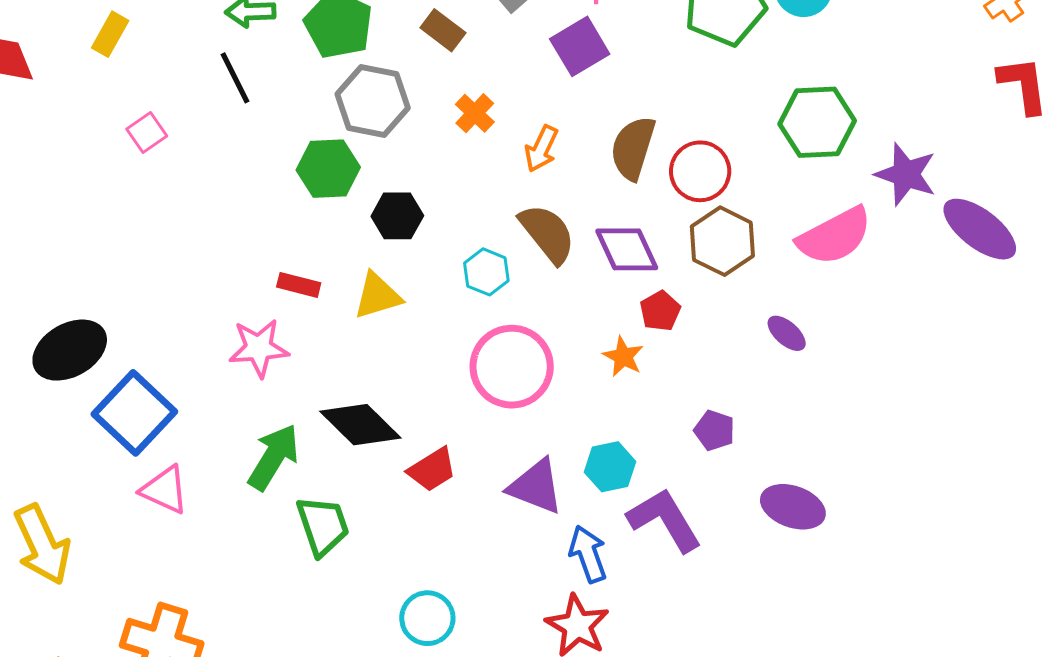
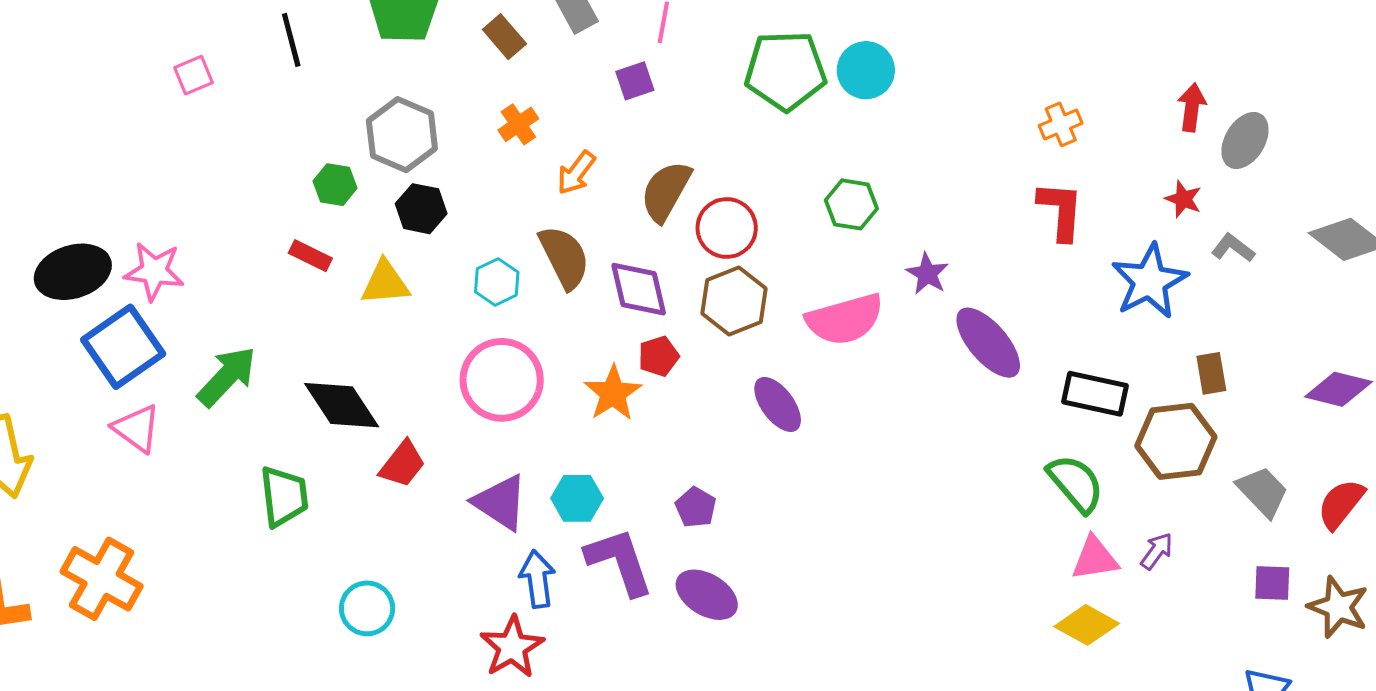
purple square: (580, 46) -> (635, 81), size x0.7
gray hexagon: (373, 101) -> (402, 135), moved
green hexagon: (817, 122) -> (851, 204), size x0.7
green hexagon: (328, 169) -> (335, 185), moved, size x0.7
purple star: (906, 174) -> (927, 274), size x0.7
purple ellipse: (787, 333) -> (778, 404), size x1.4
pink star: (259, 348) -> (154, 271), moved
orange star: (623, 357) -> (613, 393), size x1.4
purple pentagon: (714, 430) -> (696, 507), moved
green arrow: (274, 457) -> (227, 376), moved
red trapezoid: (432, 470) -> (402, 464), turned -32
purple ellipse: (793, 507) -> (707, 595), moved

